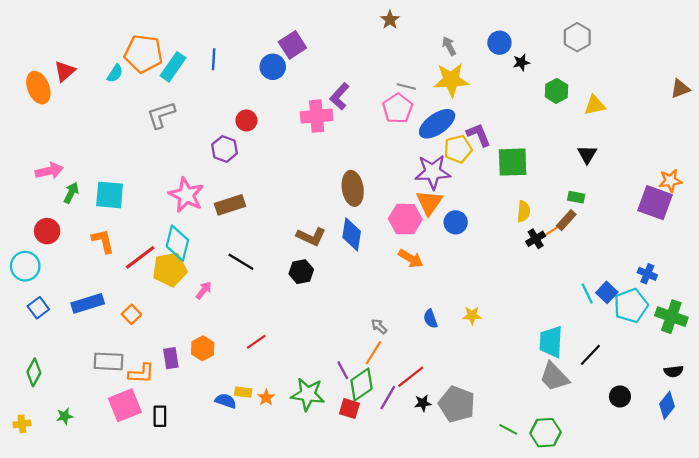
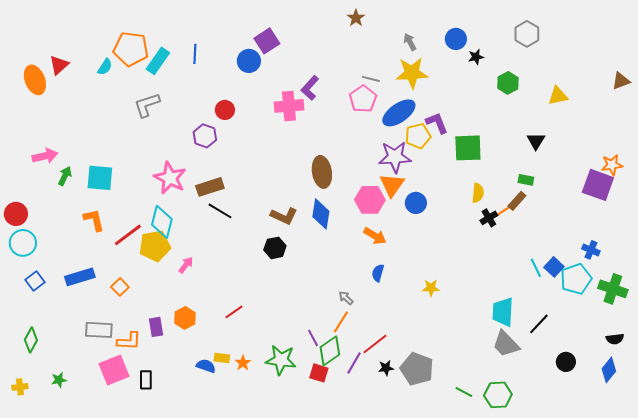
yellow triangle: (595, 105) -> (558, 96), moved
red circle: (47, 231) -> (16, 214), moved
black line: (241, 262) -> (220, 211), moved
blue semicircle: (430, 319) -> (378, 273), moved, turned 36

